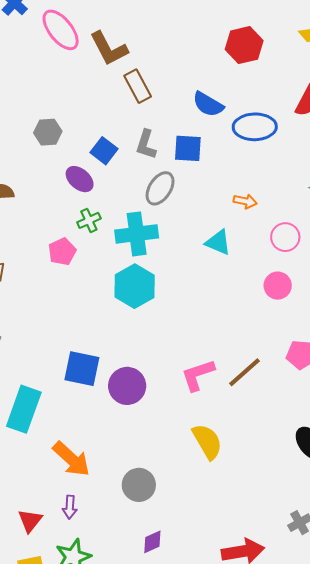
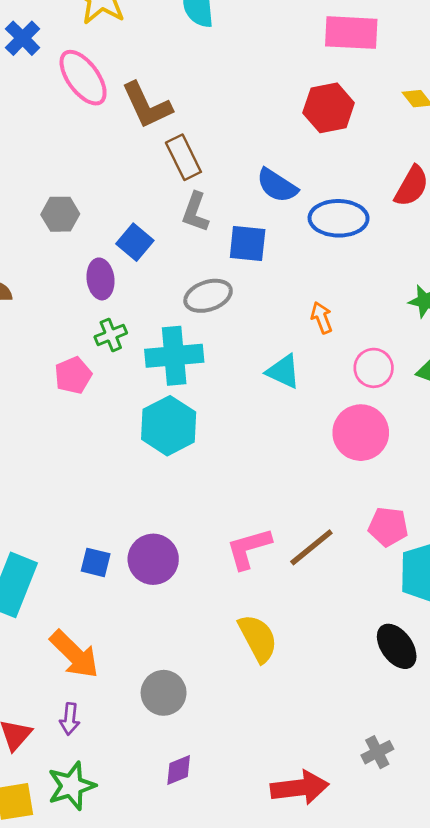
gray L-shape: (146, 144) -> (195, 212), moved
purple ellipse: (80, 179) -> (101, 279), turned 40
gray ellipse: (160, 188) -> (208, 296), turned 36
orange arrow: (245, 201) -> (322, 318), turned -125
pink circle: (278, 286) -> (361, 433), size x1.5
blue square: (82, 369) -> (96, 562), moved, size x0.6

